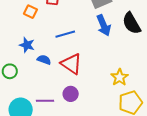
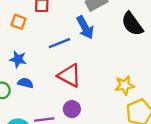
blue arrow: (104, 25) -> (85, 27), moved
blue semicircle: (44, 60) -> (25, 83), moved
yellow star: (119, 77) -> (125, 85), turned 30

